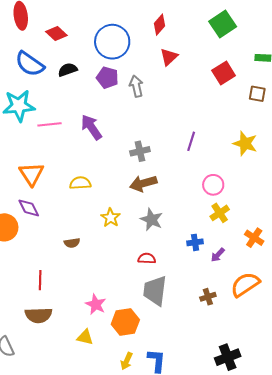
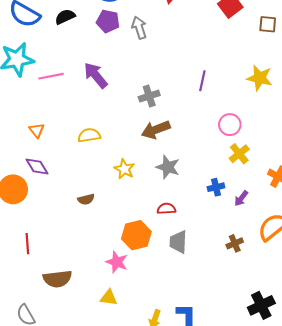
orange triangle: (31, 174) -> (37, 130), size x0.6
red line: (40, 280) -> (27, 244), moved
gray trapezoid: (155, 291) -> (178, 242), size x0.7
orange hexagon: (125, 322) -> (136, 235), moved

